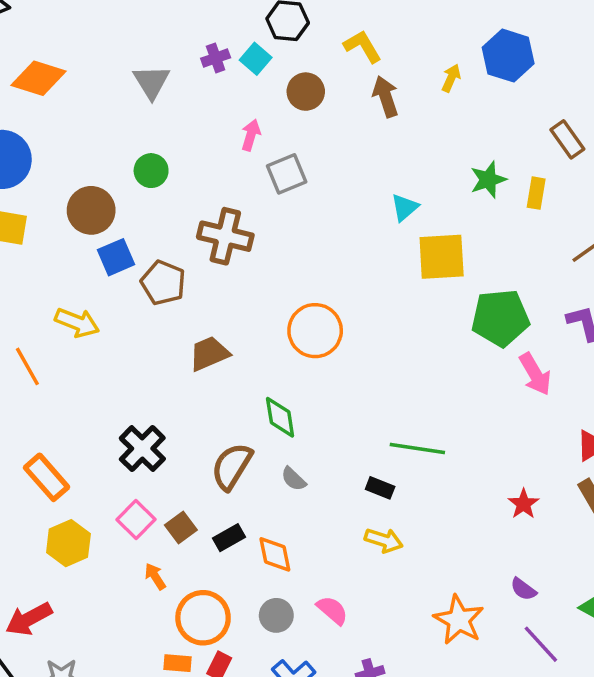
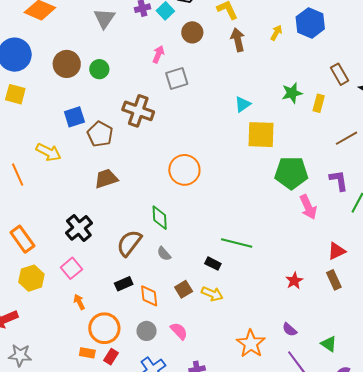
brown circle: (91, 210) -> (67, 64), moved
brown trapezoid: (209, 354) -> (106, 179), moved
brown square: (181, 528) -> (184, 289), moved

